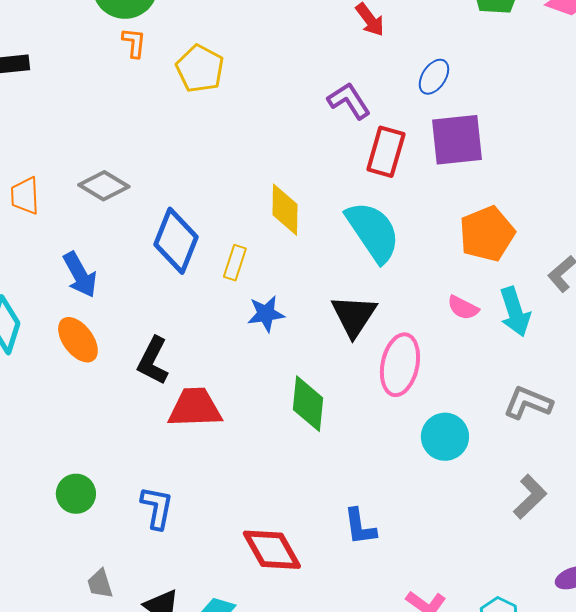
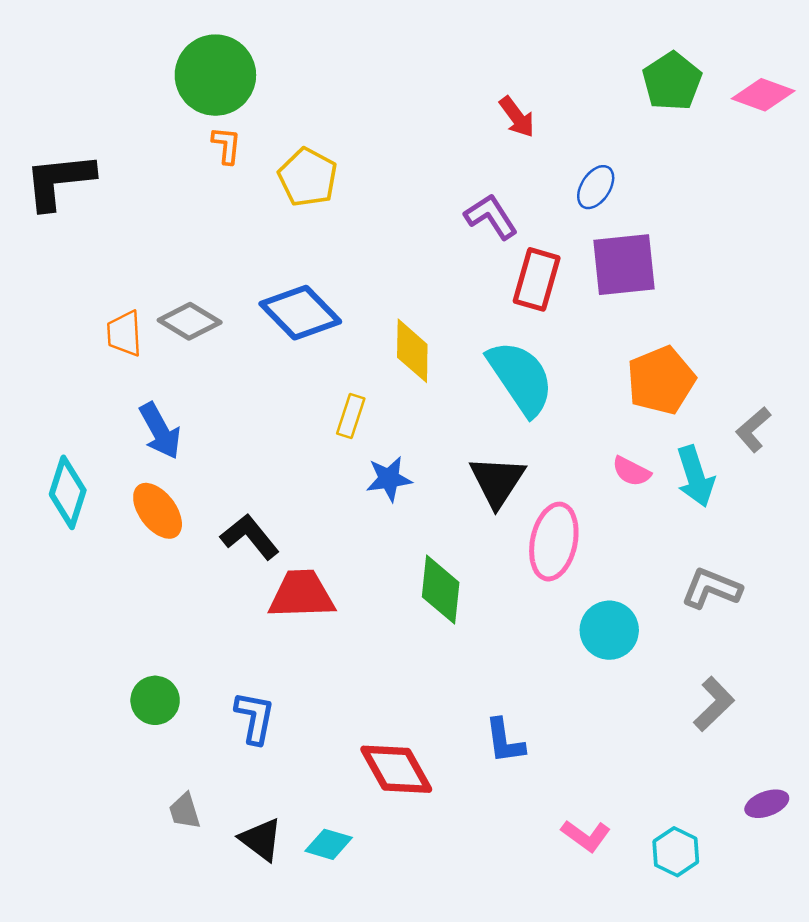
orange trapezoid: (25, 196) -> (124, 334), moved
blue diamond: (176, 241) -> (300, 313), moved, turned -66
black L-shape: (153, 361) -> (250, 537), turned 114

